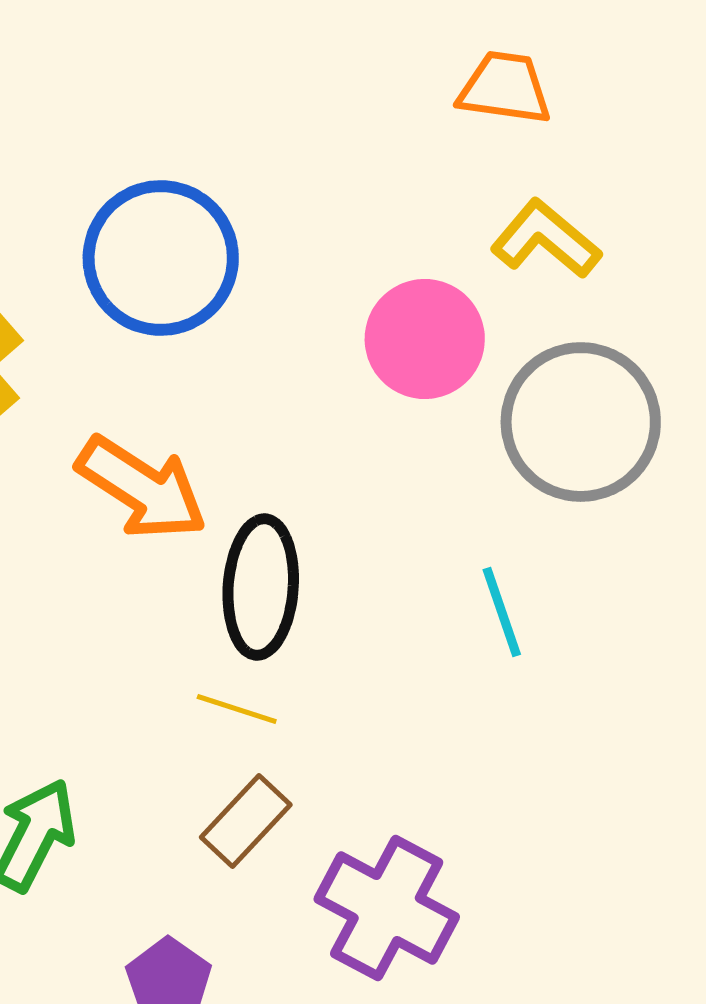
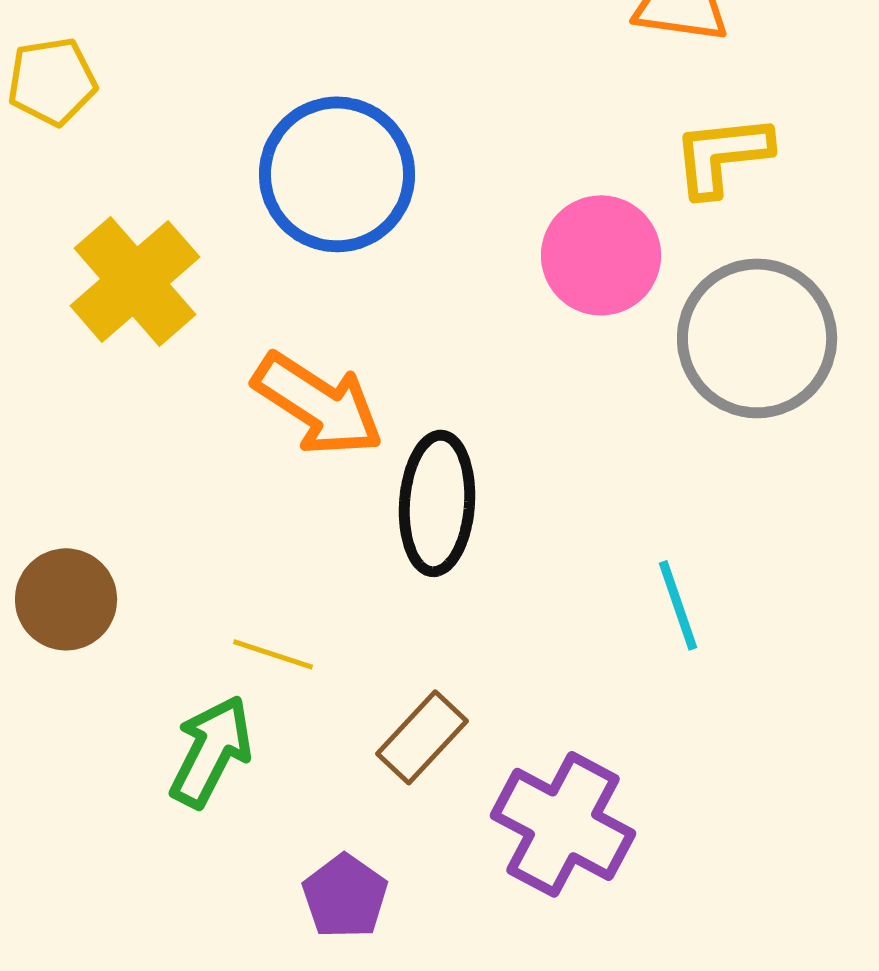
yellow L-shape: (546, 239) -> (722, 155), turned -46
cyan line: (502, 612) -> (678, 605), moved
yellow line: (237, 709) -> (273, 654), moved

